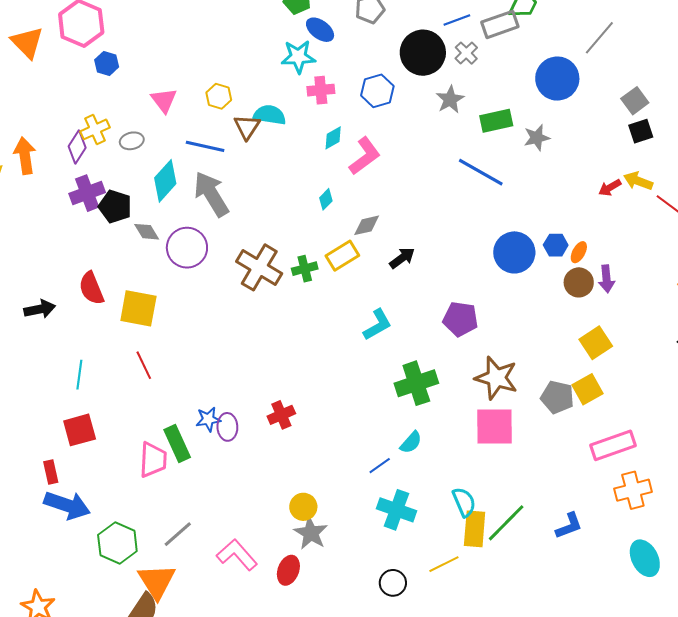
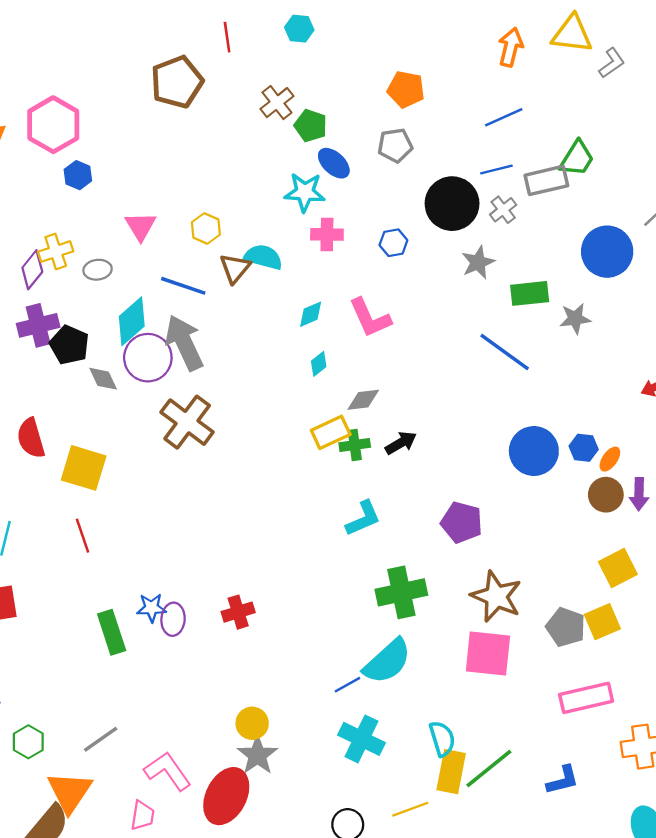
blue hexagon: (377, 91) -> (393, 243), size x0.7
cyan diamond: (333, 138) -> (311, 314), moved
pink L-shape: (365, 156) -> (370, 318), turned 96
purple circle: (187, 248) -> (148, 358), moved
brown cross: (259, 267) -> (187, 422), moved
green cross: (305, 269) -> (355, 445), moved
cyan semicircle: (411, 442) -> (387, 661), size x1.8
pink rectangle: (613, 445) -> (586, 698), moved
pink trapezoid: (153, 460) -> (142, 815), moved, size x0.7
green hexagon: (117, 543) -> (28, 742), size x0.7
red ellipse: (288, 570) -> (226, 796), size x1.6

